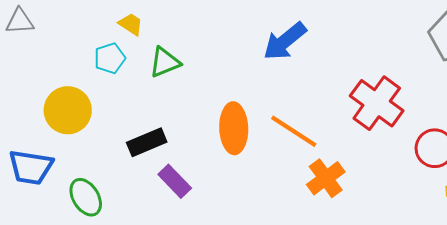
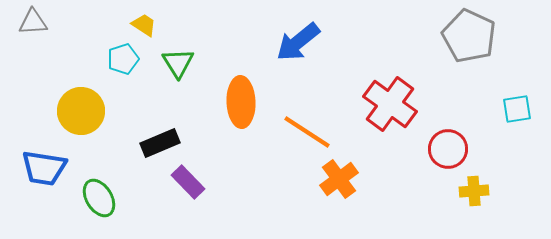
green triangle: (165, 62) -> (178, 63), turned -40
orange ellipse: (234, 128) -> (241, 102), moved

